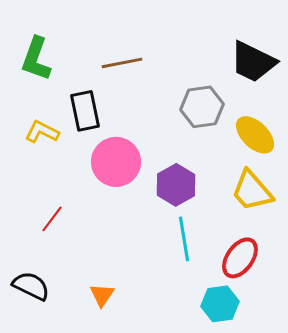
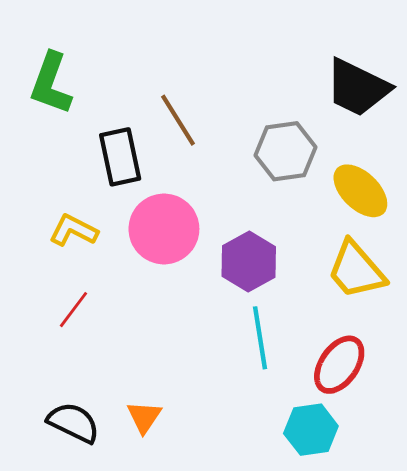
brown line: (122, 63) -> (178, 120), moved, turned 69
yellow L-shape: (42, 132) -> (73, 230), moved
black semicircle: (31, 286) -> (73, 423), moved

